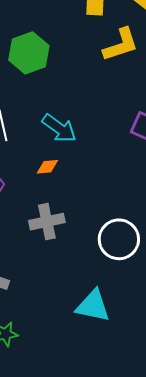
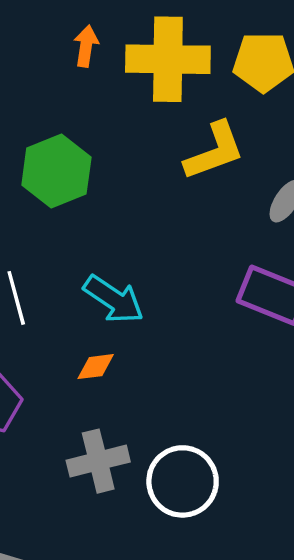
white circle: (119, 239) -> (183, 481), moved

